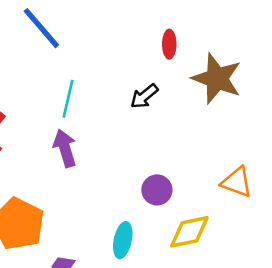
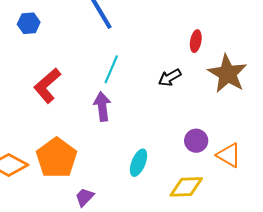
purple circle: (157, 190) -> (196, 141), moved
cyan ellipse: (123, 240) -> (138, 163), moved

